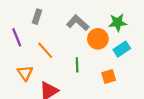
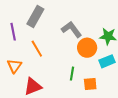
gray rectangle: (37, 17) -> (35, 16), size x1.5
green line: (77, 65) -> (72, 74), moved

